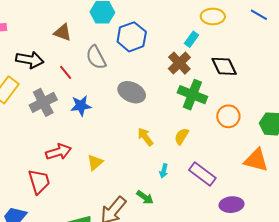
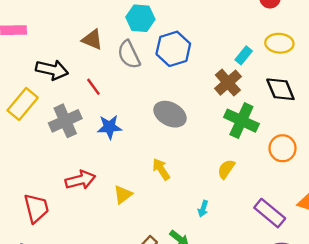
yellow ellipse: (213, 16) -> (279, 43), moved
gray semicircle: (96, 57) -> (129, 55), moved
yellow arrow: (145, 137) -> (161, 169), moved
purple rectangle: (202, 174) -> (270, 213), moved
red trapezoid: (39, 182) -> (36, 208), moved

